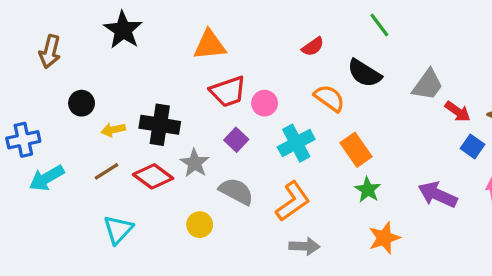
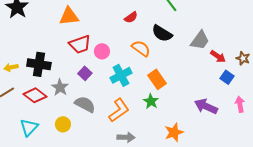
green star: (368, 190) -> (151, 101), moved
cyan triangle: (118, 230) -> (29, 127), moved

